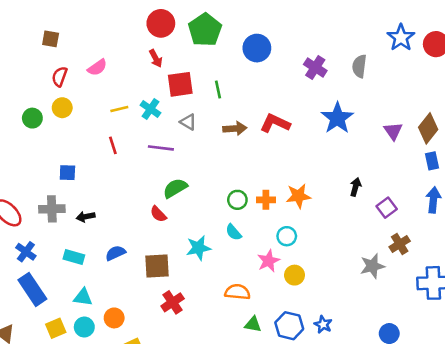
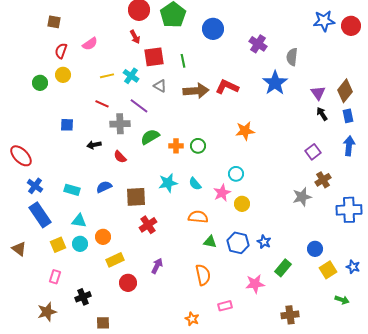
blue star: (401, 38) -> (324, 21), turned 30
gray semicircle: (359, 66) -> (292, 57), moved
brown arrow: (235, 128) -> (196, 91), size x1.4
red line: (113, 145) -> (102, 104), turned -48
purple line: (161, 148) -> (139, 106), turned 30
black arrow: (356, 187) -> (322, 114), moved, turned -48
orange star: (298, 196) -> (245, 131), moved
orange cross: (266, 200) -> (176, 146), moved
gray cross: (52, 209) -> (120, 124), moved
red semicircle: (158, 214) -> (120, 157), moved
black arrow: (86, 217) -> (94, 145), moved
cyan semicircle: (234, 232) -> (195, 184), moved

